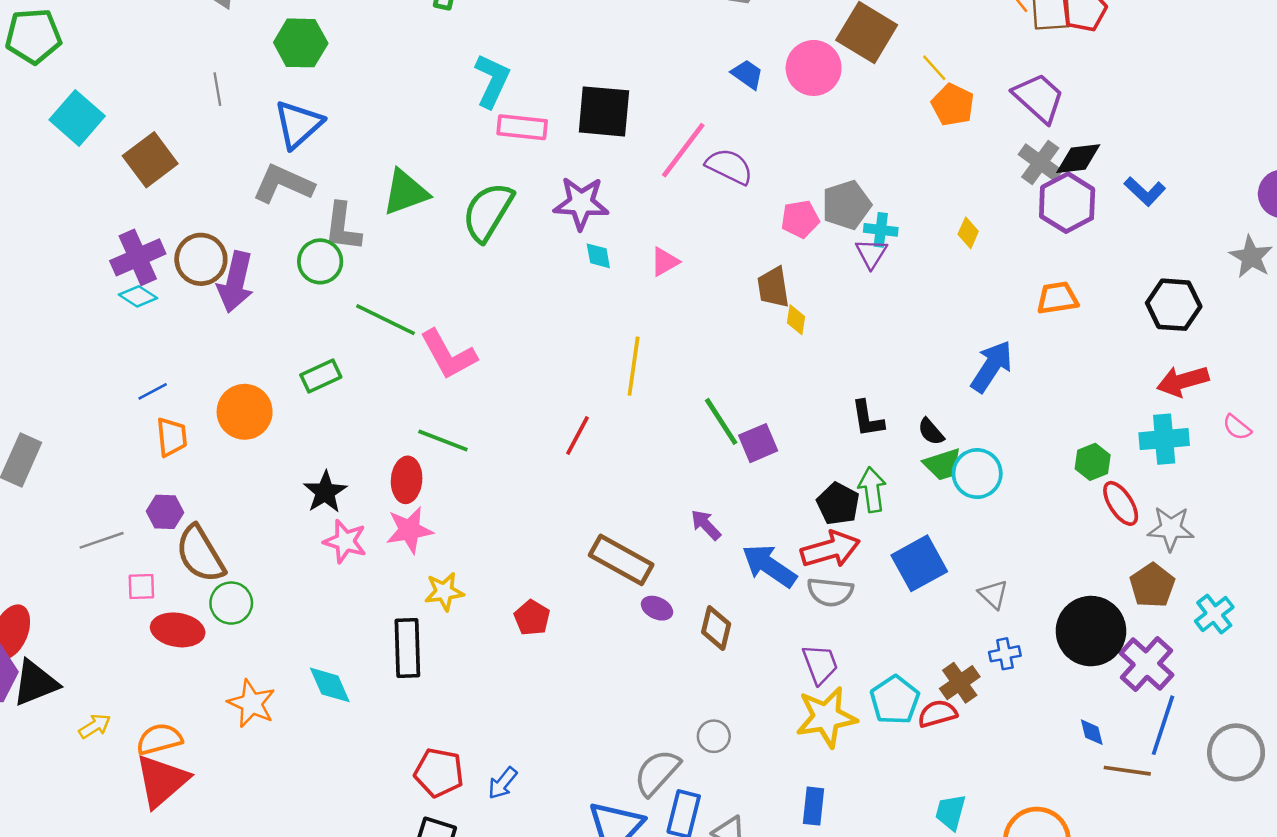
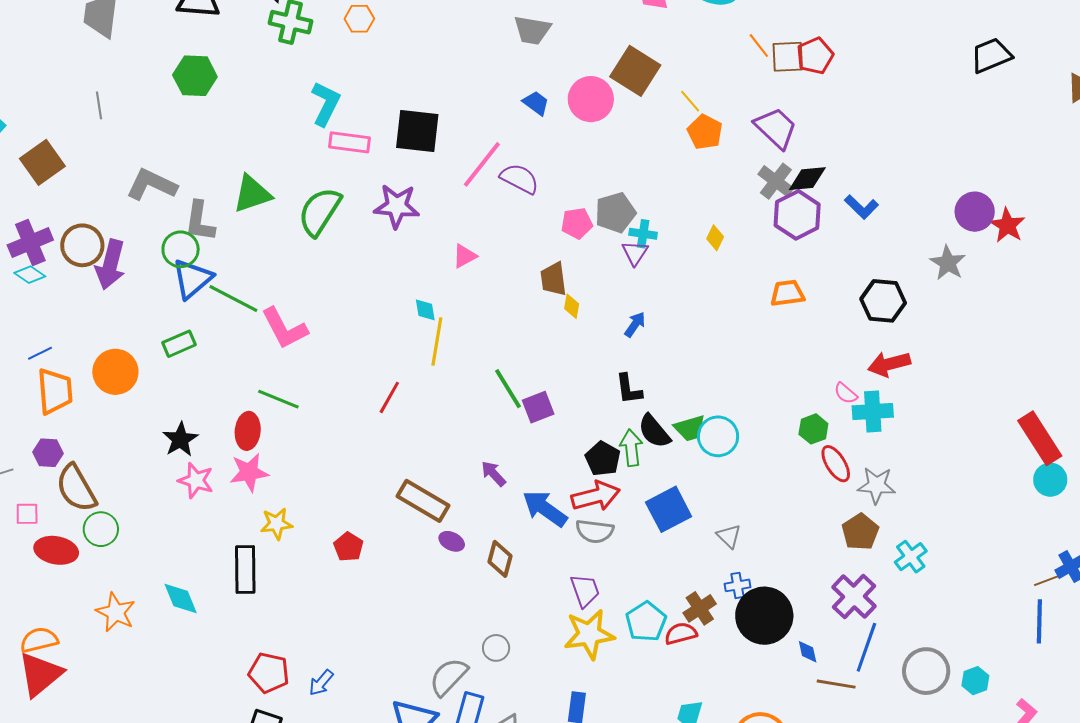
green hexagon: (301, 43) -> (195, 76), moved
blue triangle: (298, 124) -> (192, 279), moved
cyan diamond: (598, 256) -> (425, 310), moved
blue arrow: (992, 366) -> (635, 324), moved, size x0.6
pink semicircle: (1237, 427) -> (846, 393), moved
black semicircle: (931, 432) -> (654, 431), moved, size x1.5
orange trapezoid: (172, 437) -> (55, 391), size x1.4
black circle: (1091, 631) -> (764, 616), moved

